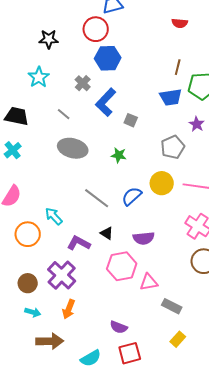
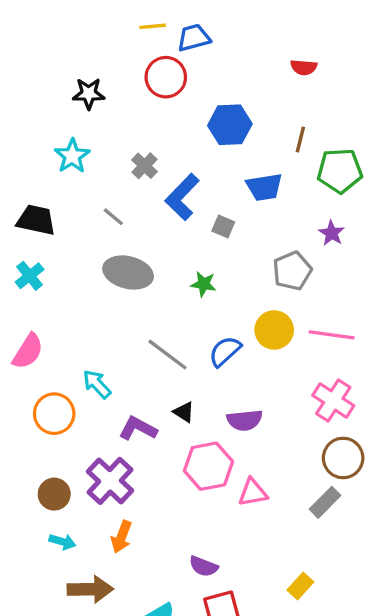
blue hexagon: (108, 58) -> (230, 125), moved
blue trapezoid: (171, 97) -> (264, 187), moved
gray rectangle: (172, 306) -> (325, 502), moved, turned -72

